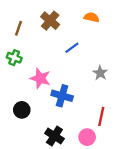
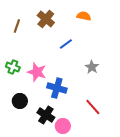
green cross: (14, 58) -> (13, 67), moved
red line: (101, 116) -> (93, 107), turned -54
black cross: (54, 136) -> (46, 115), moved
pink circle: (87, 137) -> (63, 126), moved

